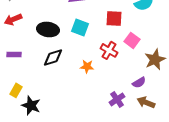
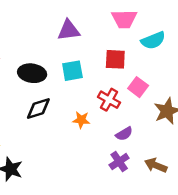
cyan square: (80, 27) -> (72, 71), turned -30
purple semicircle: (139, 82) -> (124, 134), moved

